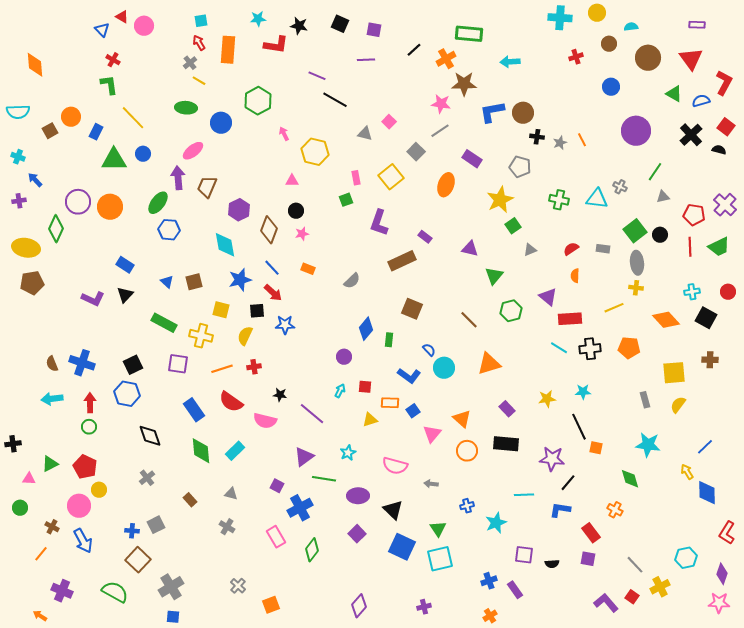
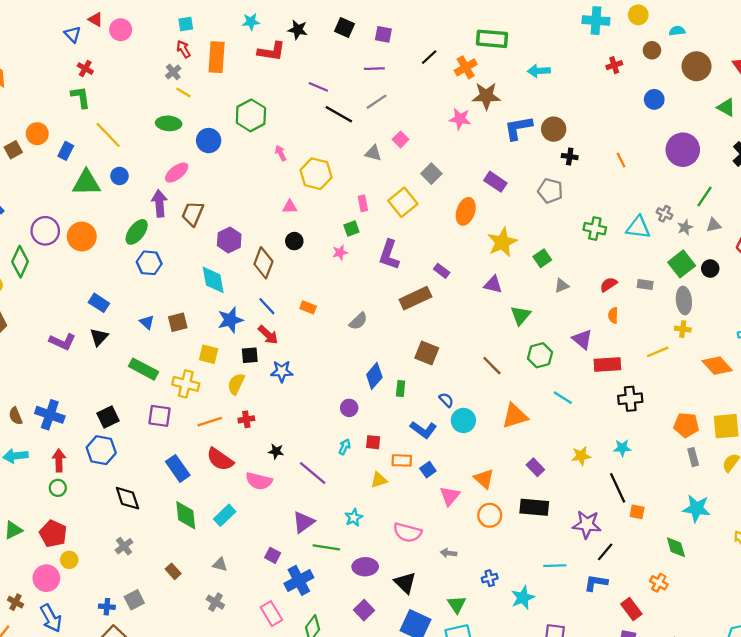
gray line: (440, 131) -> (377, 102), moved
gray star: (560, 143) -> (685, 227), moved
yellow star: (500, 200) -> (502, 242), moved
pink star: (302, 234) -> (340, 253), moved
cyan line: (559, 348) -> (563, 398), moved
orange pentagon: (629, 348) -> (686, 425), moved

